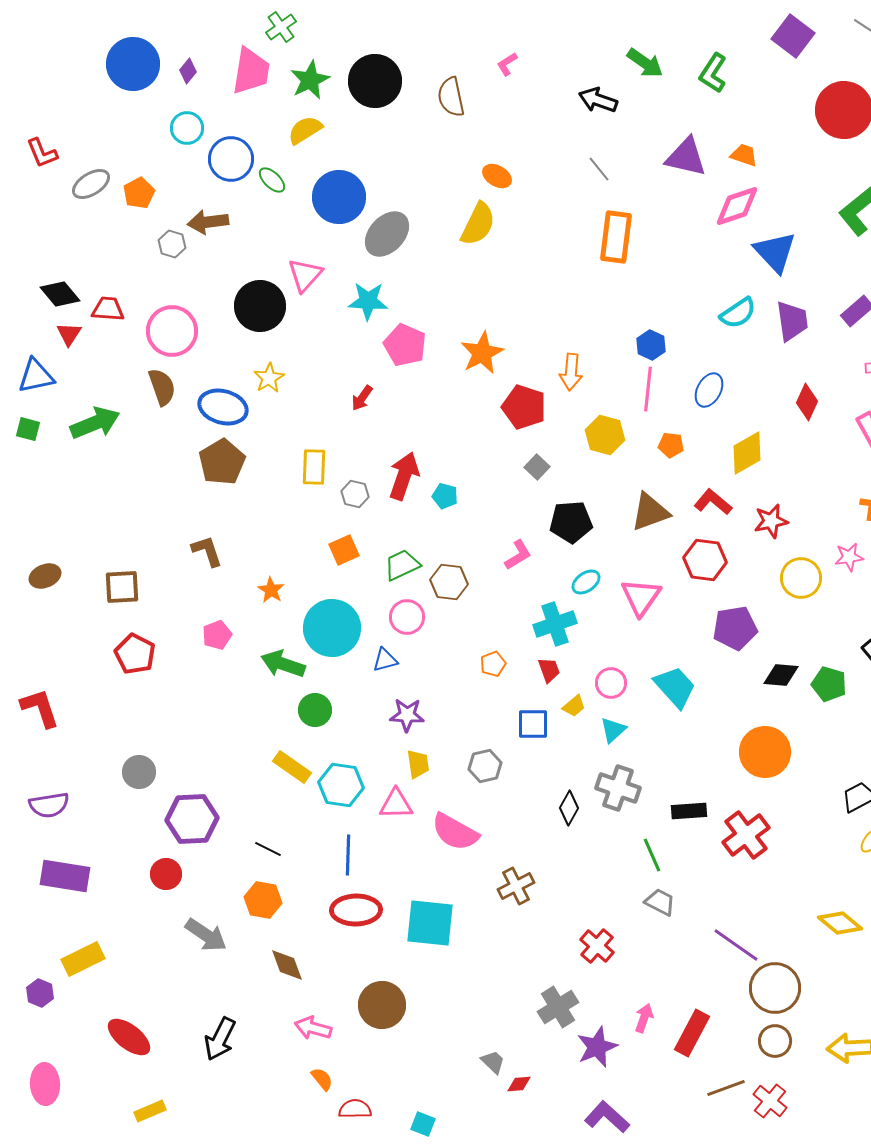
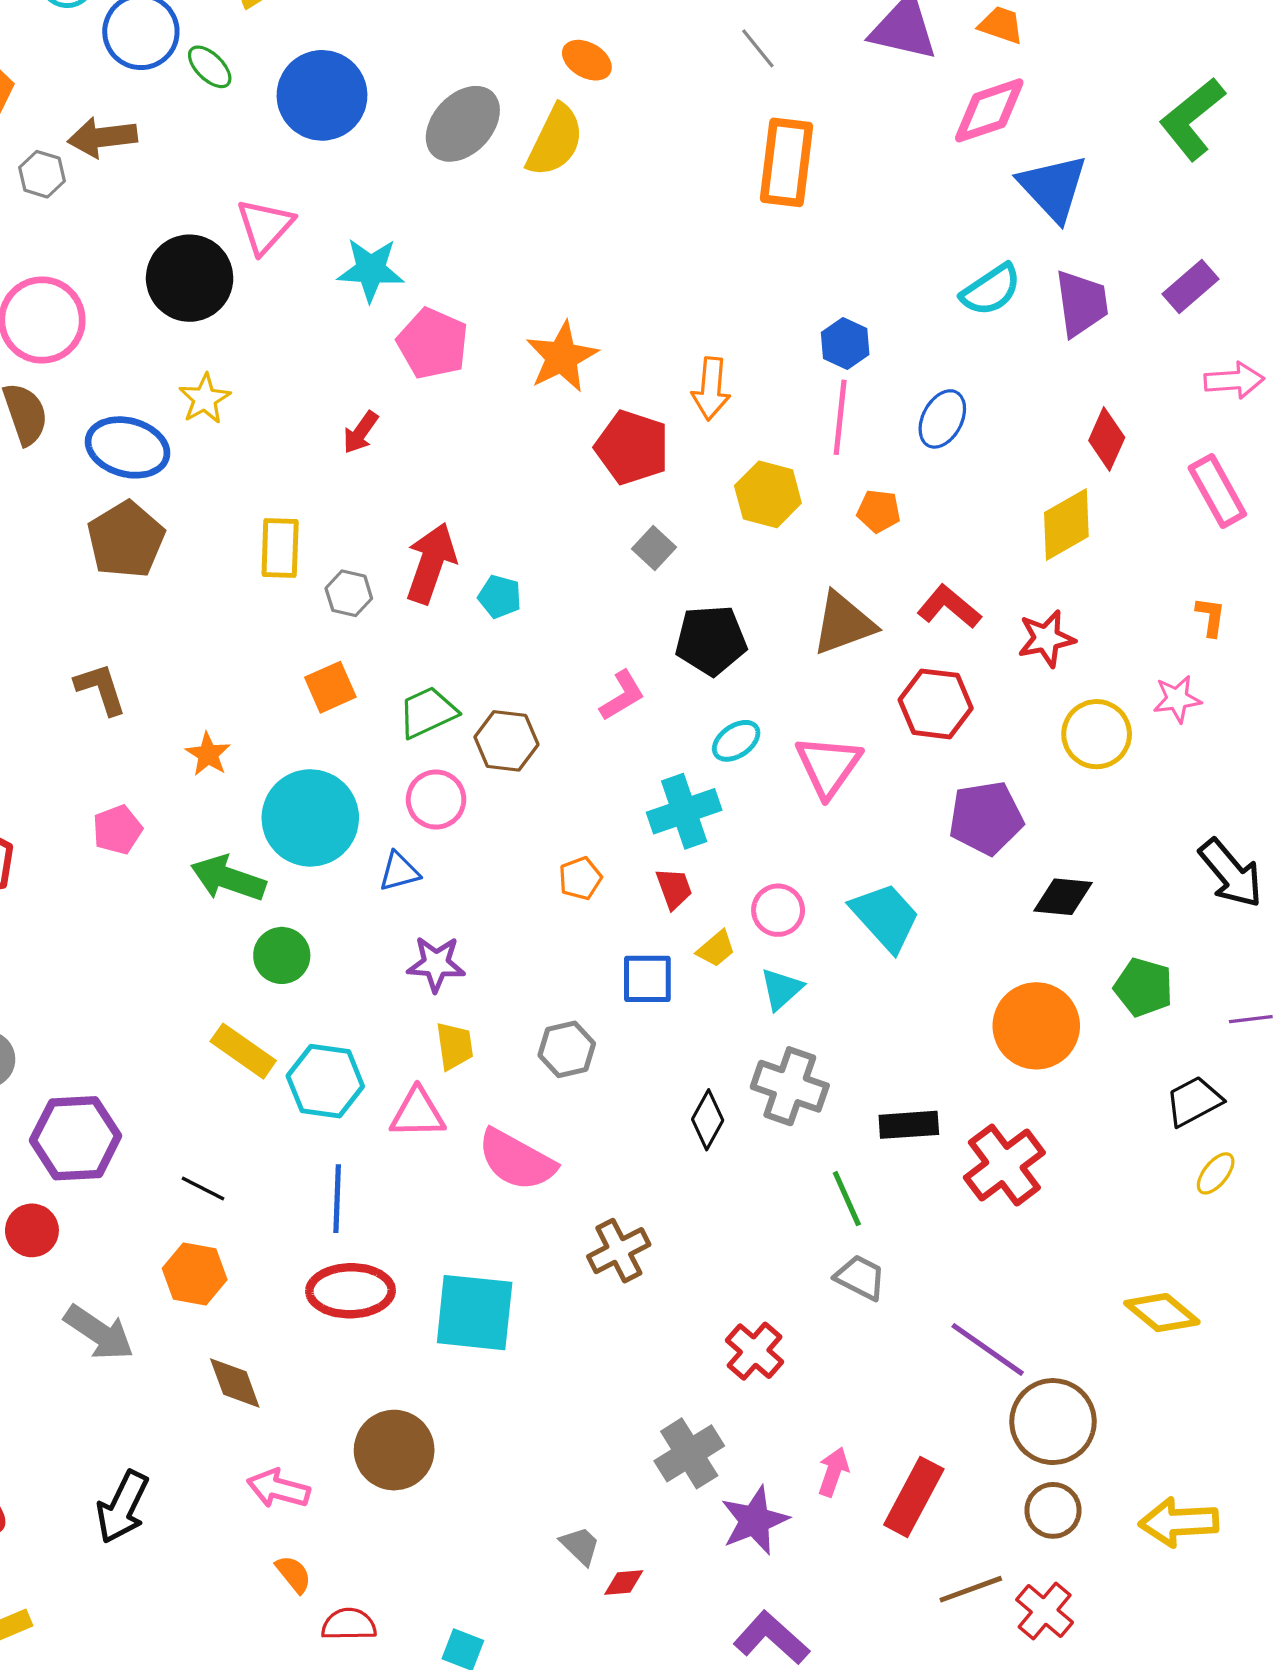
gray ellipse: (387, 234) -> (463, 124), moved
yellow diamond: (747, 453) -> (1066, 525), moved
green pentagon: (829, 684) -> (1144, 987), moved

